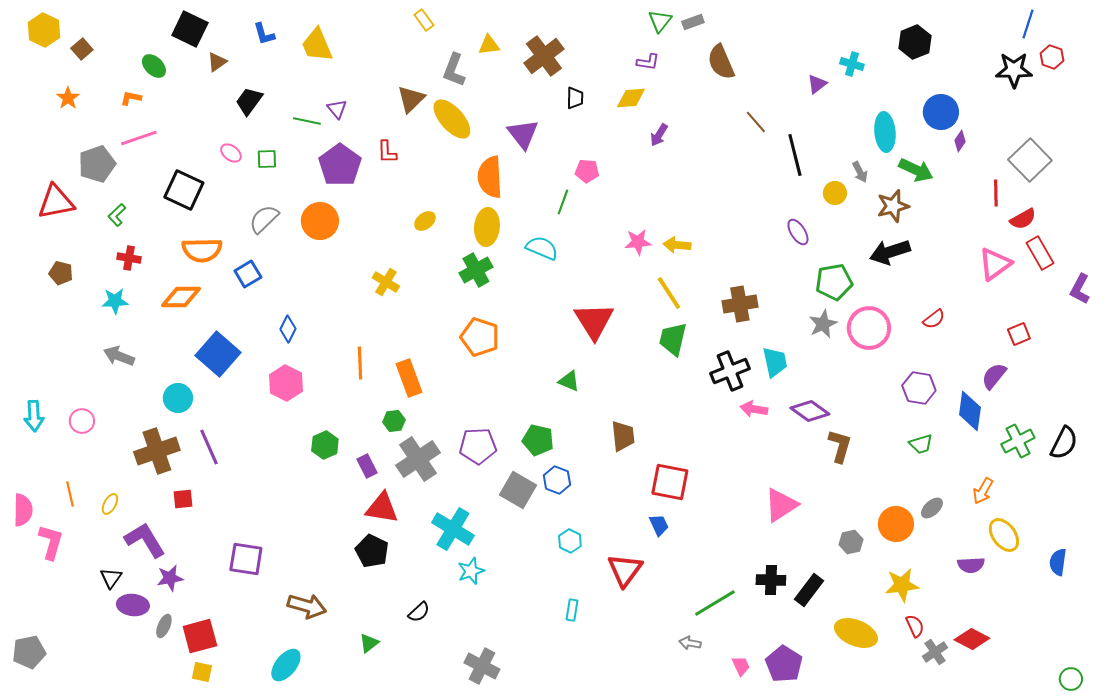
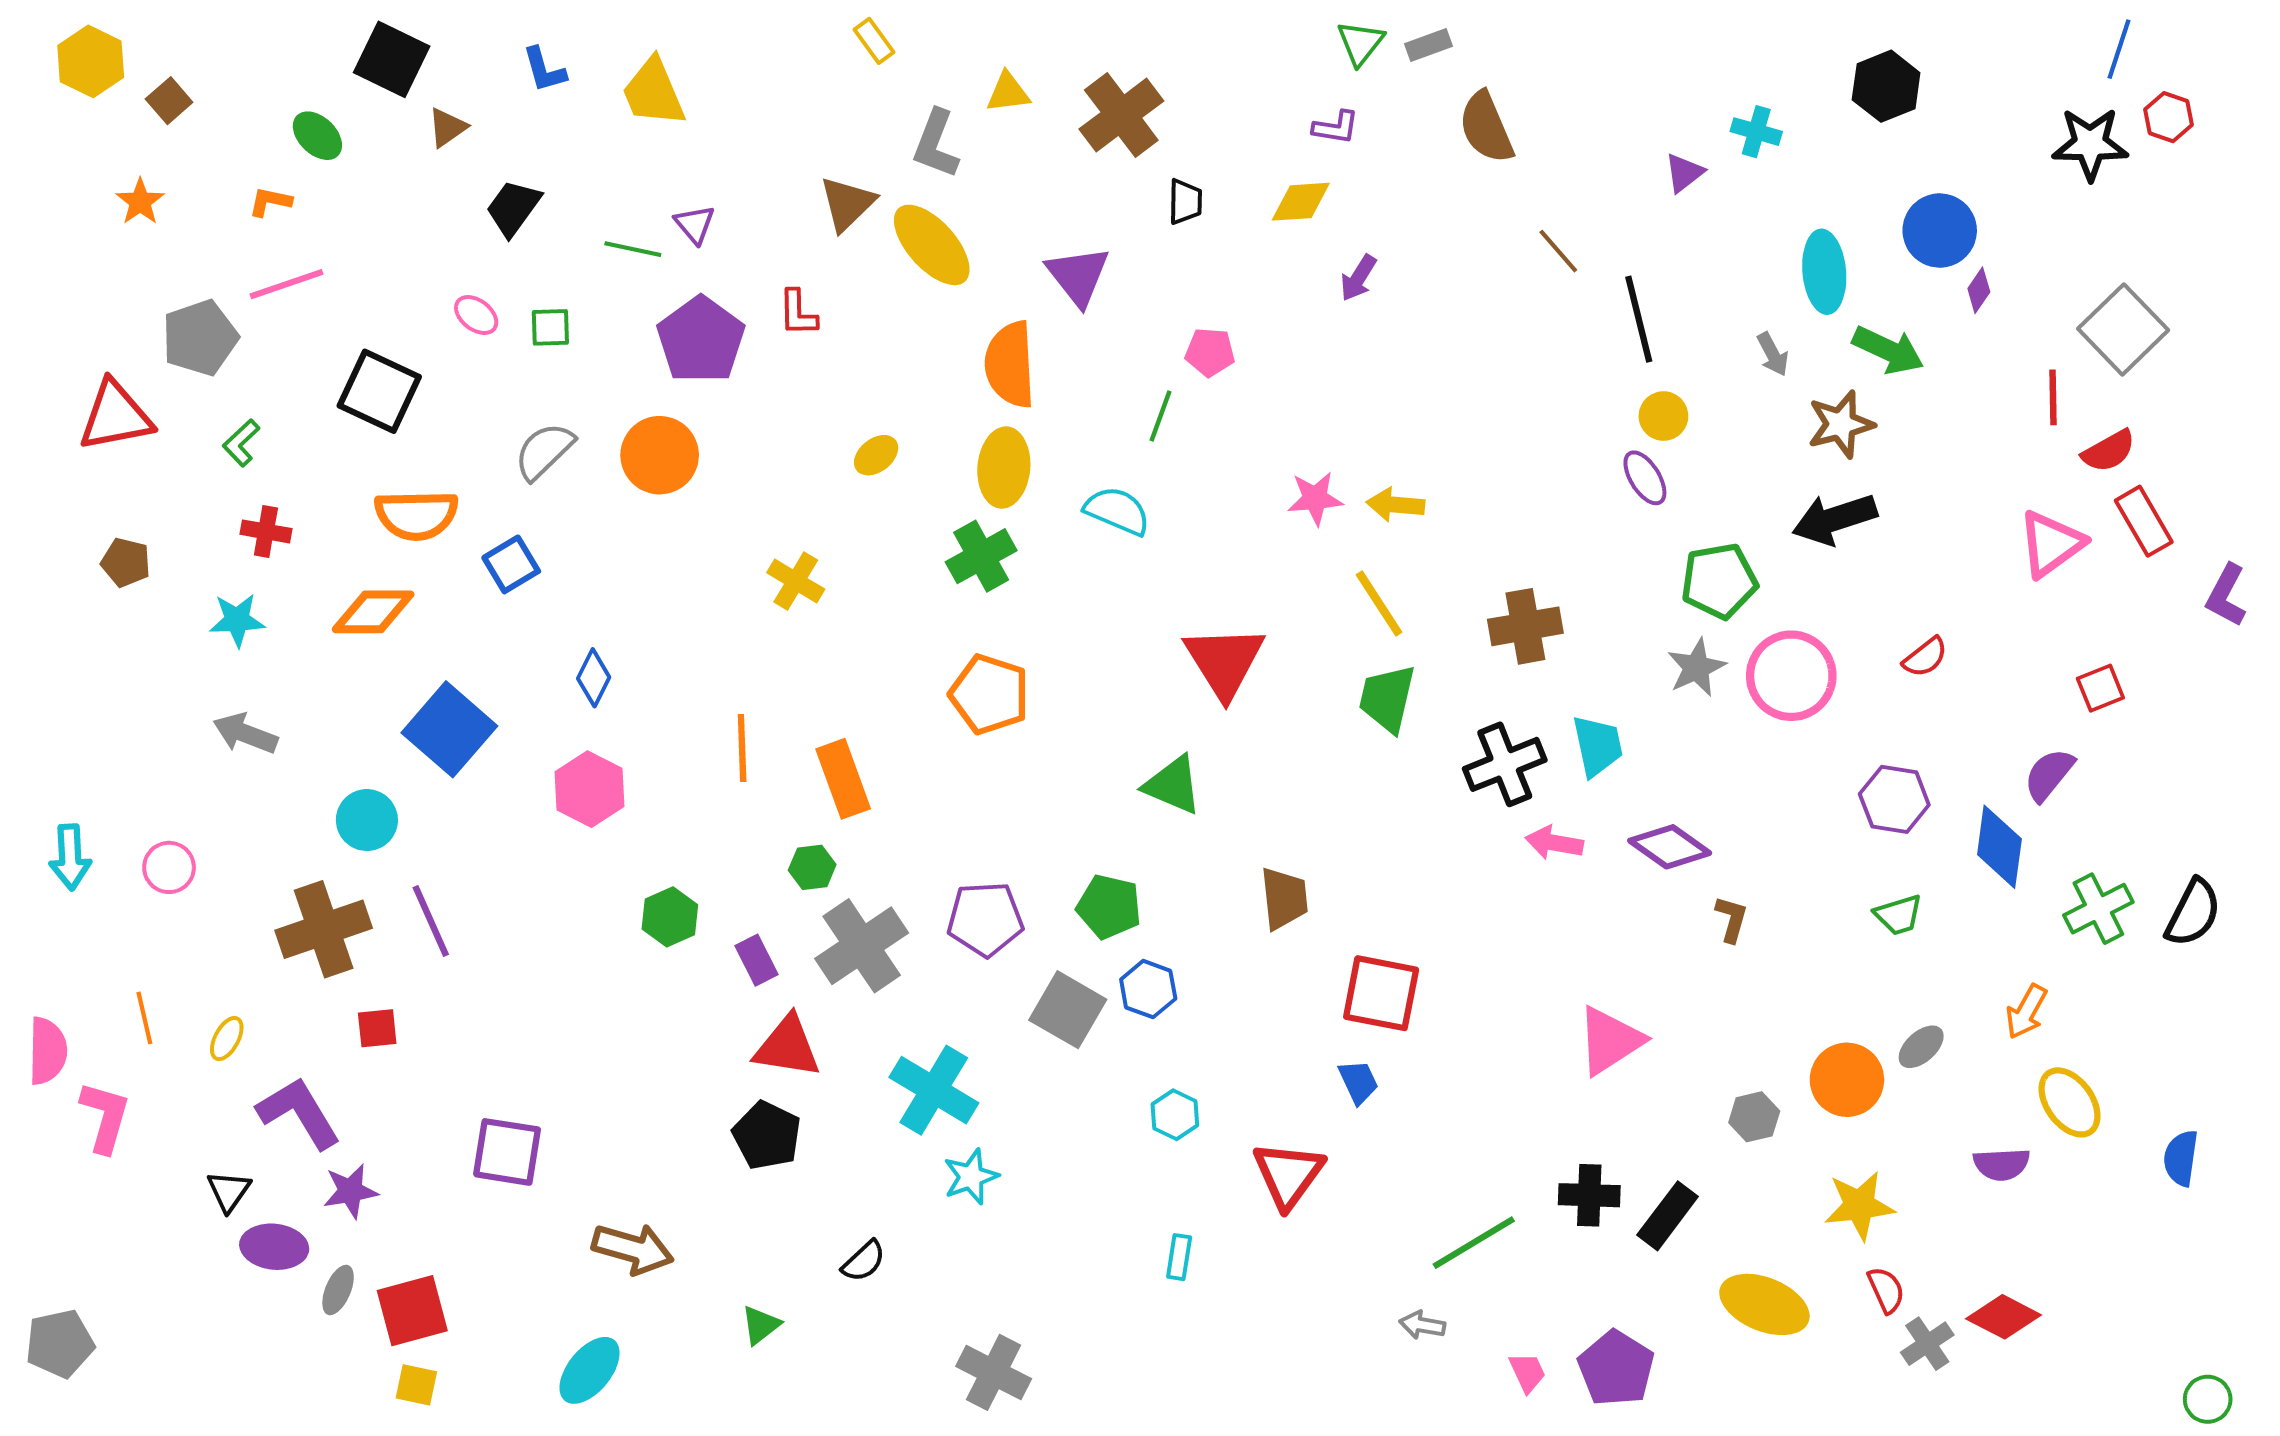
yellow circle: (835, 193) -> (1663, 416), moved
green triangle: (569, 381) -> (1173, 785), size x1.4
brown L-shape: (840, 446) -> (1731, 919), size x0.7

